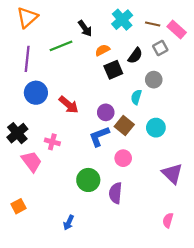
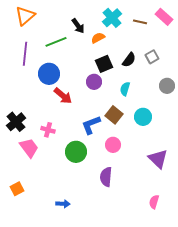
pink rectangle: (177, 29) -> (164, 17), moved
gray square: (160, 48) -> (152, 57), moved
orange semicircle: (102, 50) -> (98, 38), moved
black semicircle: (135, 56) -> (129, 60), moved
gray circle: (154, 80) -> (167, 86), moved
blue circle: (36, 93) -> (49, 74), moved
purple circle: (106, 112) -> (94, 82), moved
green circle: (88, 180) -> (76, 152), moved
blue arrow: (69, 223) -> (63, 204), turned -112

